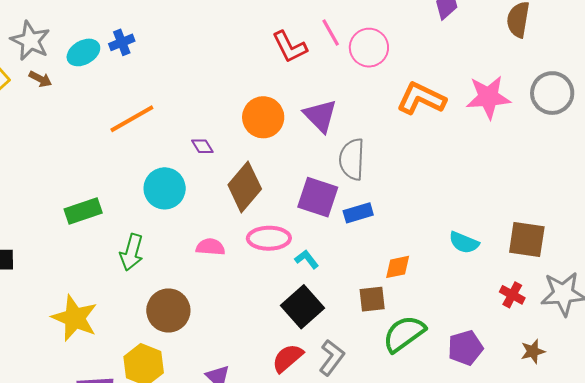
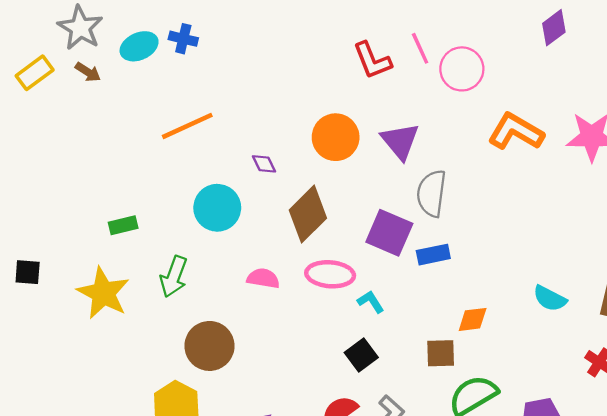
blue cross: (122, 42) -> (183, 39), turned 30
green rectangle: (83, 211) -> (123, 225), size x0.7
black square: (303, 307) -> (361, 355), size x0.7
yellow star: (75, 318) -> (103, 293), moved

